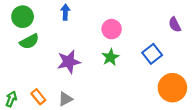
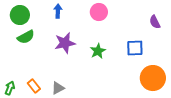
pink circle: (112, 29) -> (99, 12), moved
blue square: (152, 54) -> (135, 48), turned 36
purple star: (69, 62) -> (65, 43), moved

